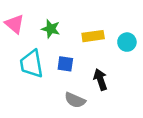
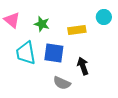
cyan circle: (127, 42) -> (104, 17), moved
blue square: (65, 64) -> (54, 53), size x1.5

